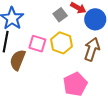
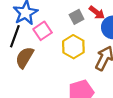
pink square: (37, 44) -> (43, 31), moved, turned 30

